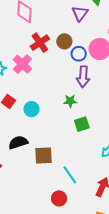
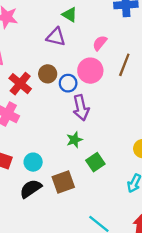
purple triangle: (80, 13) -> (56, 37), turned -36
black semicircle: (18, 142) -> (31, 189), moved
brown square: (43, 156) -> (63, 182), moved

